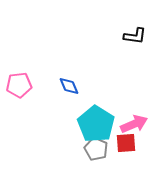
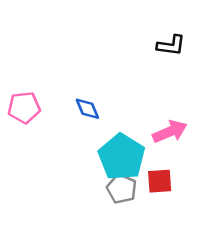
pink arrow: (134, 124) -> (170, 132), moved

